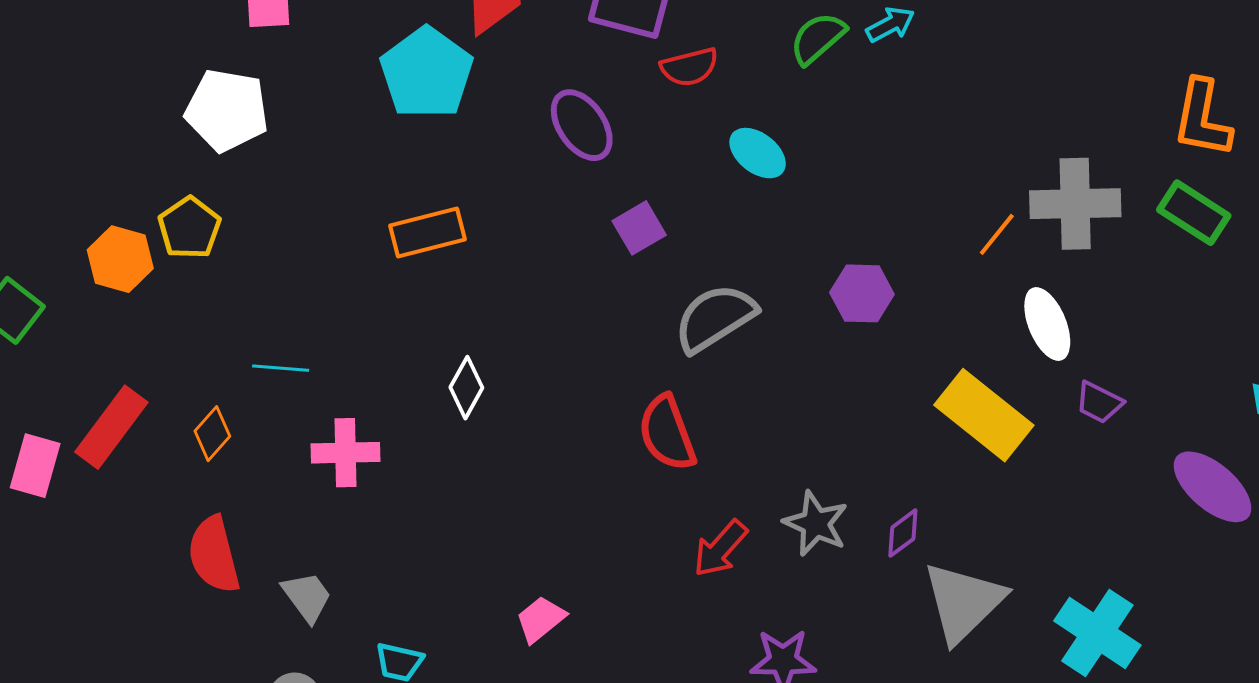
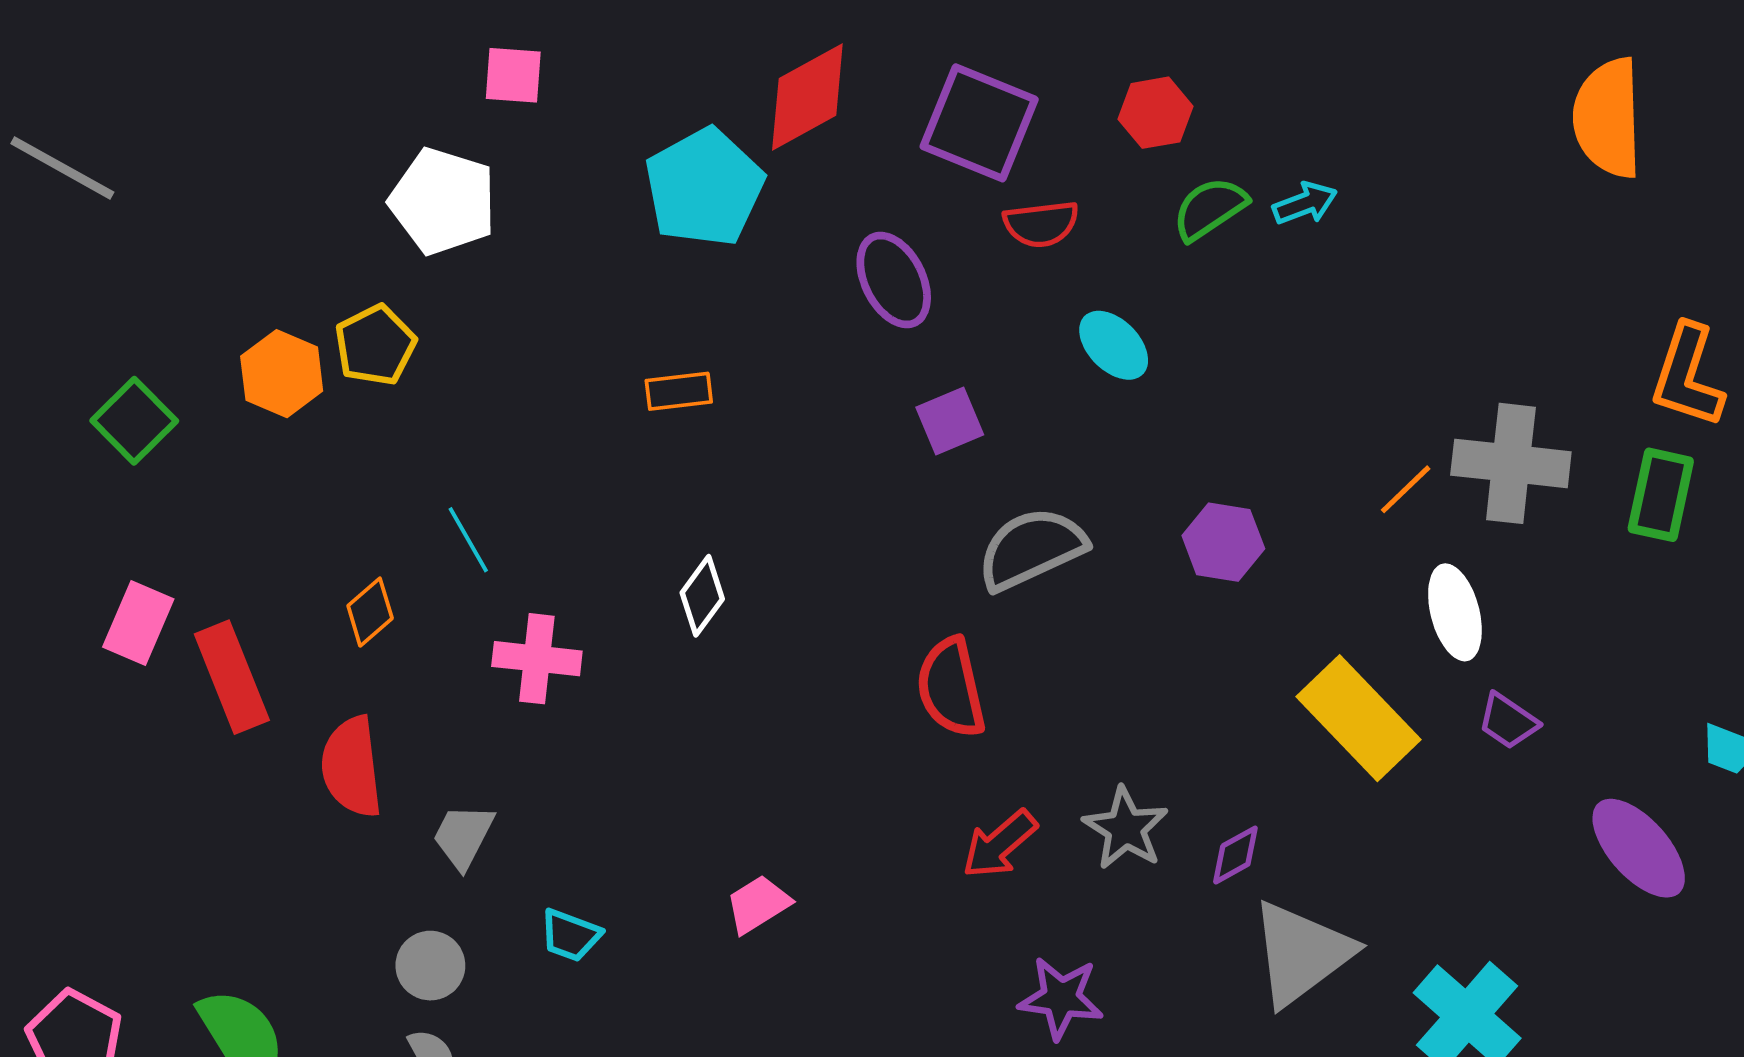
green rectangle: (1194, 213) -> (1661, 495), turned 62
orange rectangle: (428, 232) -> (679, 391), size x0.7
cyan line: (281, 368) -> (468, 540), turned 48
red rectangle: (111, 427) -> (232, 677), moved, turned -66
gray trapezoid: (307, 597) -> (463, 836), turned -124

